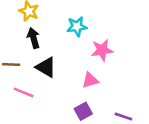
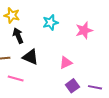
pink star: (102, 50) -> (84, 30), moved
purple square: (83, 111) -> (72, 86), moved

